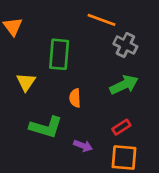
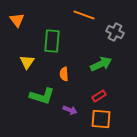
gray cross: (125, 45) -> (115, 32), moved

